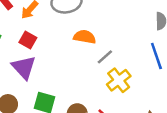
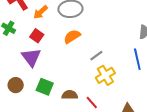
orange semicircle: (85, 37) -> (72, 36), moved, turned -48

